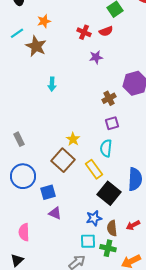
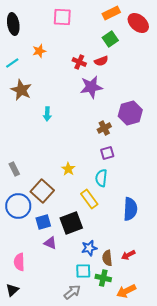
brown star: (36, 46) -> (21, 90), moved
purple star: (96, 57) -> (91, 87), size x1.6
brown square: (63, 160) -> (42, 191), moved
black square: (109, 193) -> (71, 223), moved, turned 30

